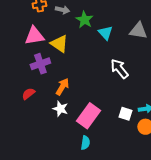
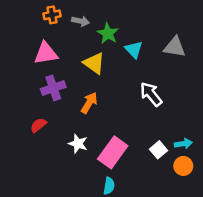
yellow triangle: (59, 44) -> (94, 63), moved
orange arrow: (62, 87) -> (89, 103), moved
white square: (125, 114) -> (159, 150), turned 32

